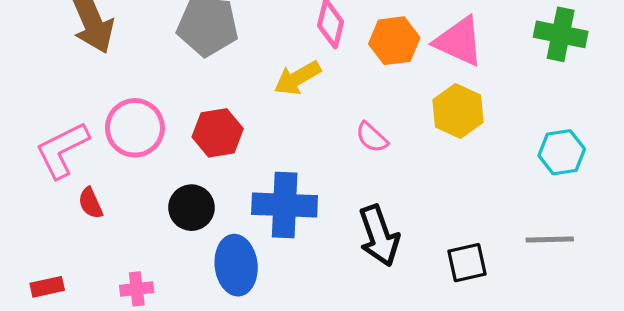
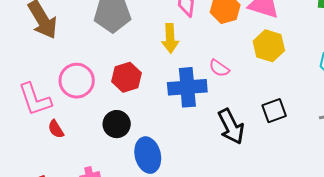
yellow arrow: (297, 78) -> (170, 38), turned -56
pink L-shape: (62, 150) -> (35, 99), turned -75
blue cross: (285, 205) -> (187, 87), moved
black square: (467, 263) -> (274, 111), moved

